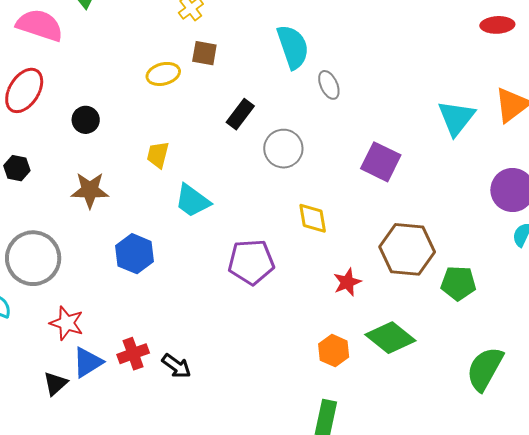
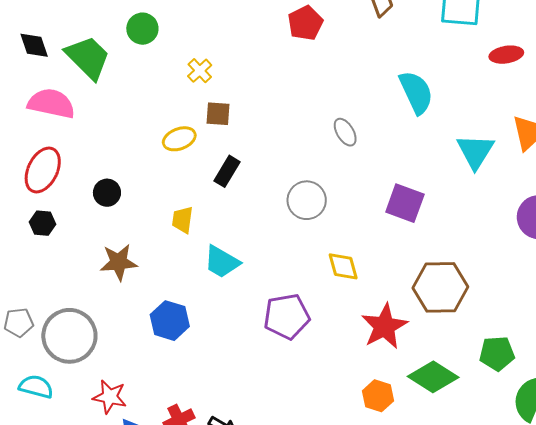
cyan semicircle: (293, 47) -> (416, 92), moved
black rectangle: (240, 114) -> (227, 171), moved
black hexagon: (17, 168) -> (42, 223), moved
red star: (347, 282) -> (384, 326), size x1.6
green pentagon: (458, 283) -> (497, 353), moved

